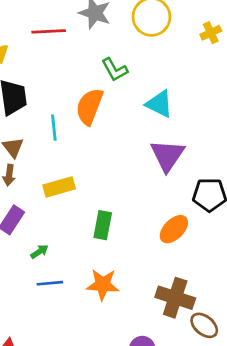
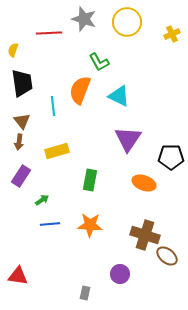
cyan triangle: (159, 104) -> (119, 96), moved
purple triangle: (167, 155) -> (128, 139), moved
orange ellipse: (174, 229) -> (144, 183), turned 65

